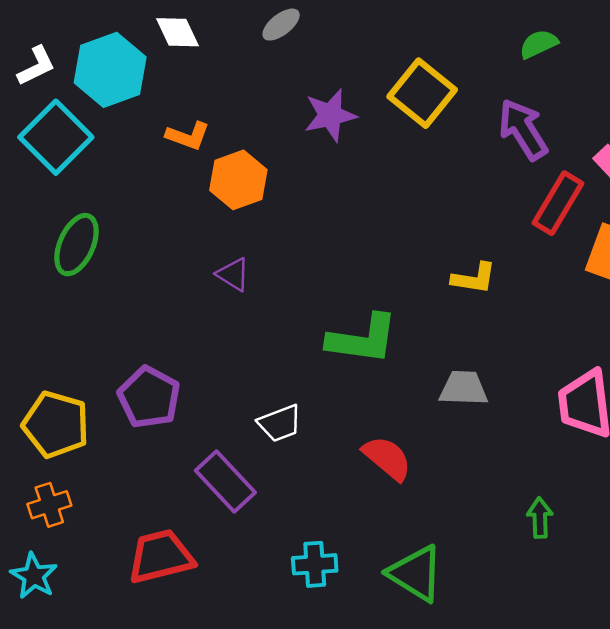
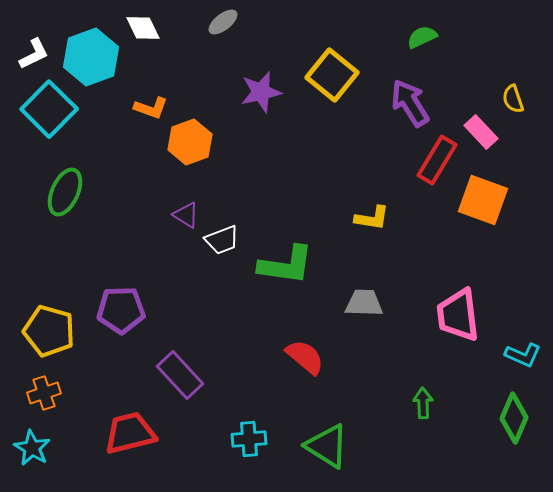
purple pentagon: (149, 397) -> (121, 310), turned -30
white trapezoid: (280, 423) -> (222, 240), moved

